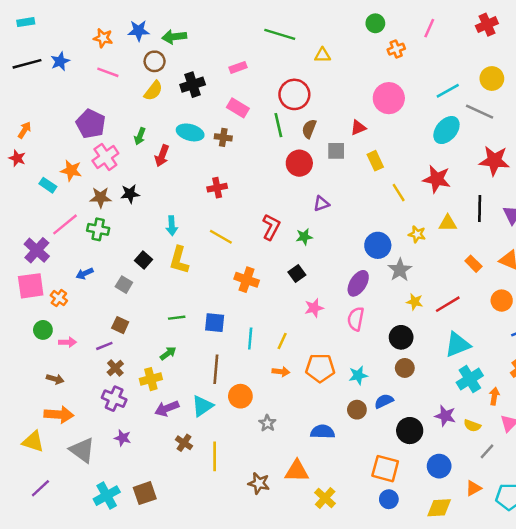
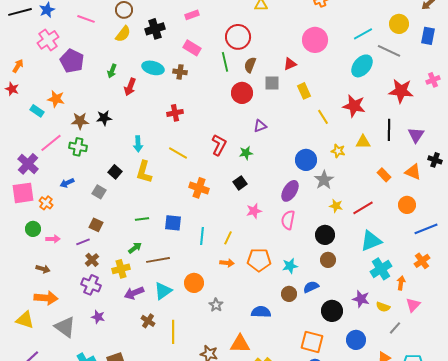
pink cross: (105, 157) -> (48, 40), moved
brown line: (216, 369) -> (158, 260), moved, turned 75

